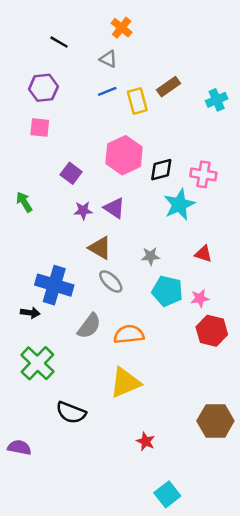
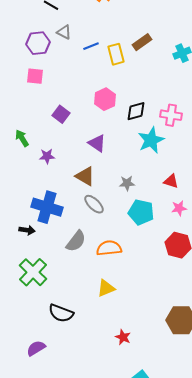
gray triangle: (108, 59) -> (64, 32), moved
pink hexagon: (124, 155) -> (105, 99), size x0.7
purple star: (83, 210) -> (47, 156), moved
pink star: (200, 298) -> (179, 208), moved
yellow triangle: (125, 382) -> (106, 288), size x0.7
purple semicircle: (19, 447) -> (36, 348), moved, turned -42

